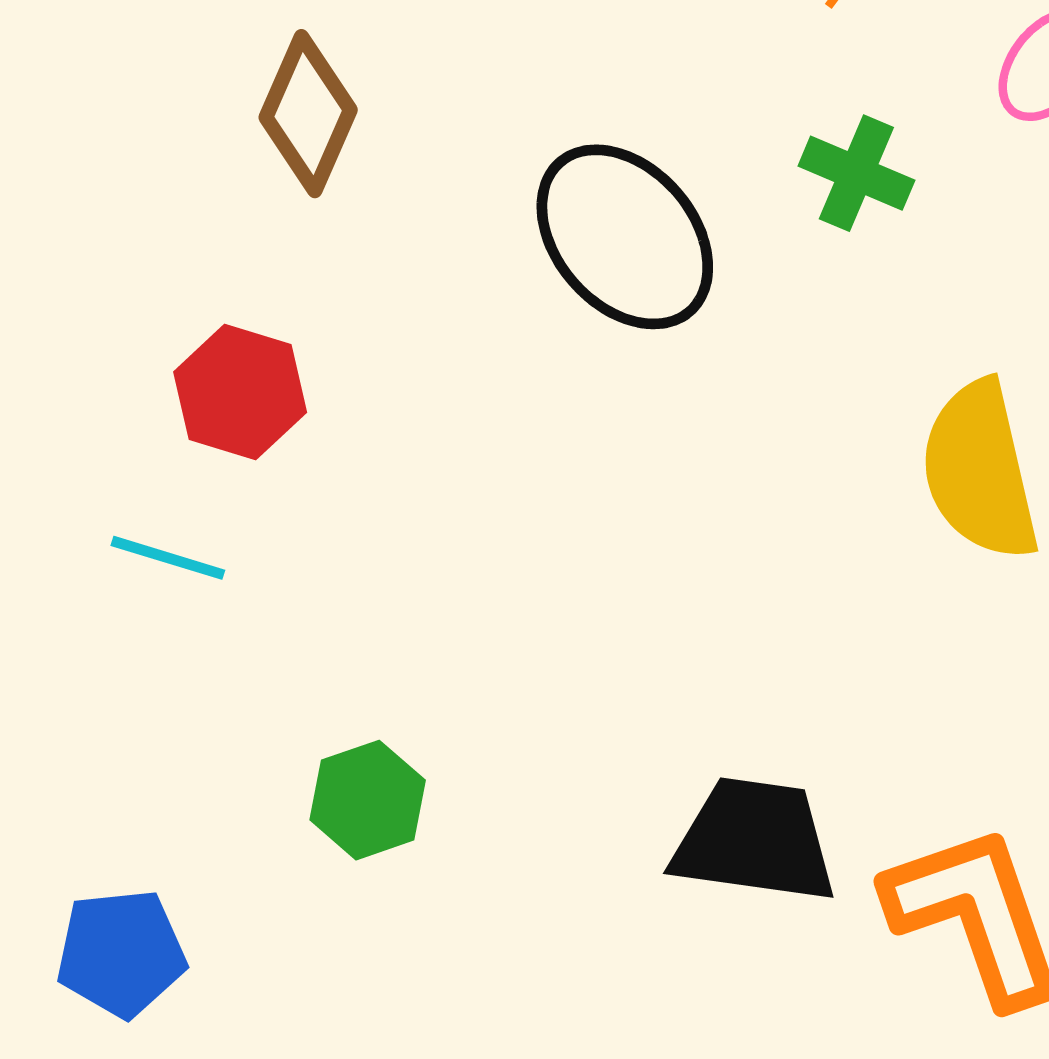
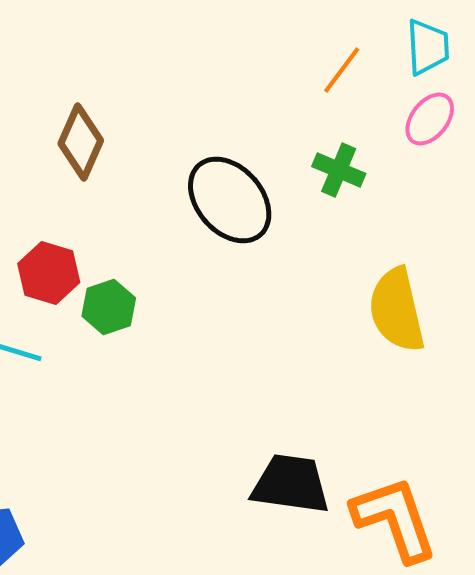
green hexagon: (368, 800) -> (109, 307), moved

